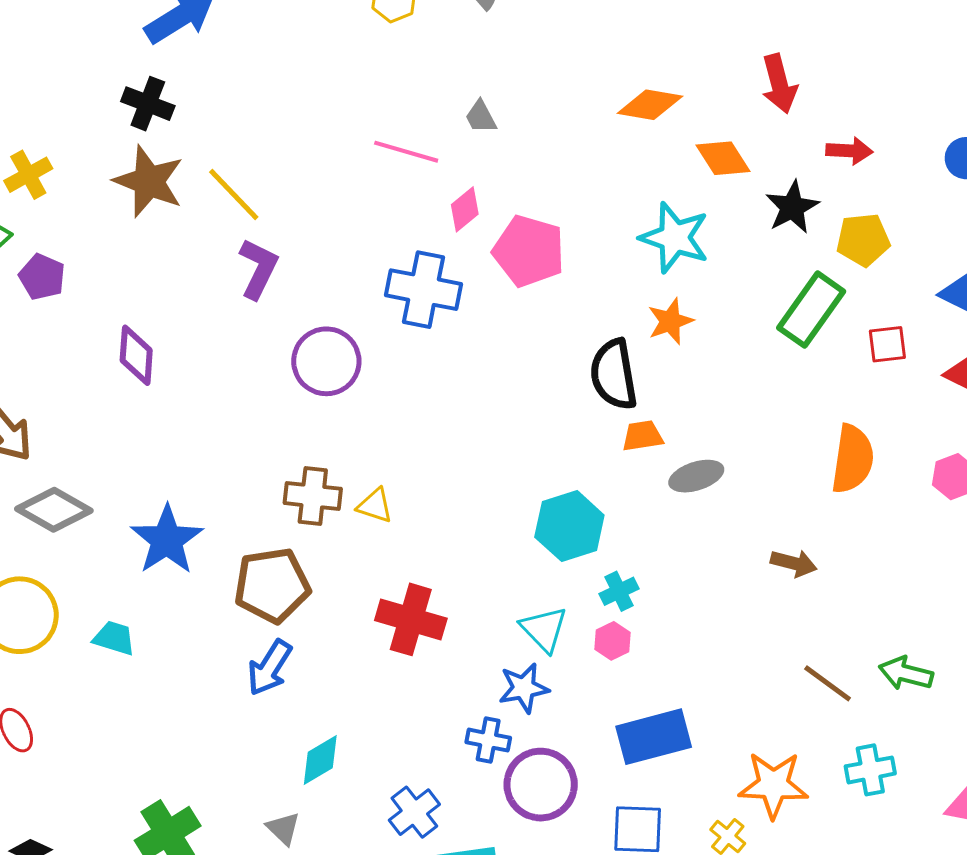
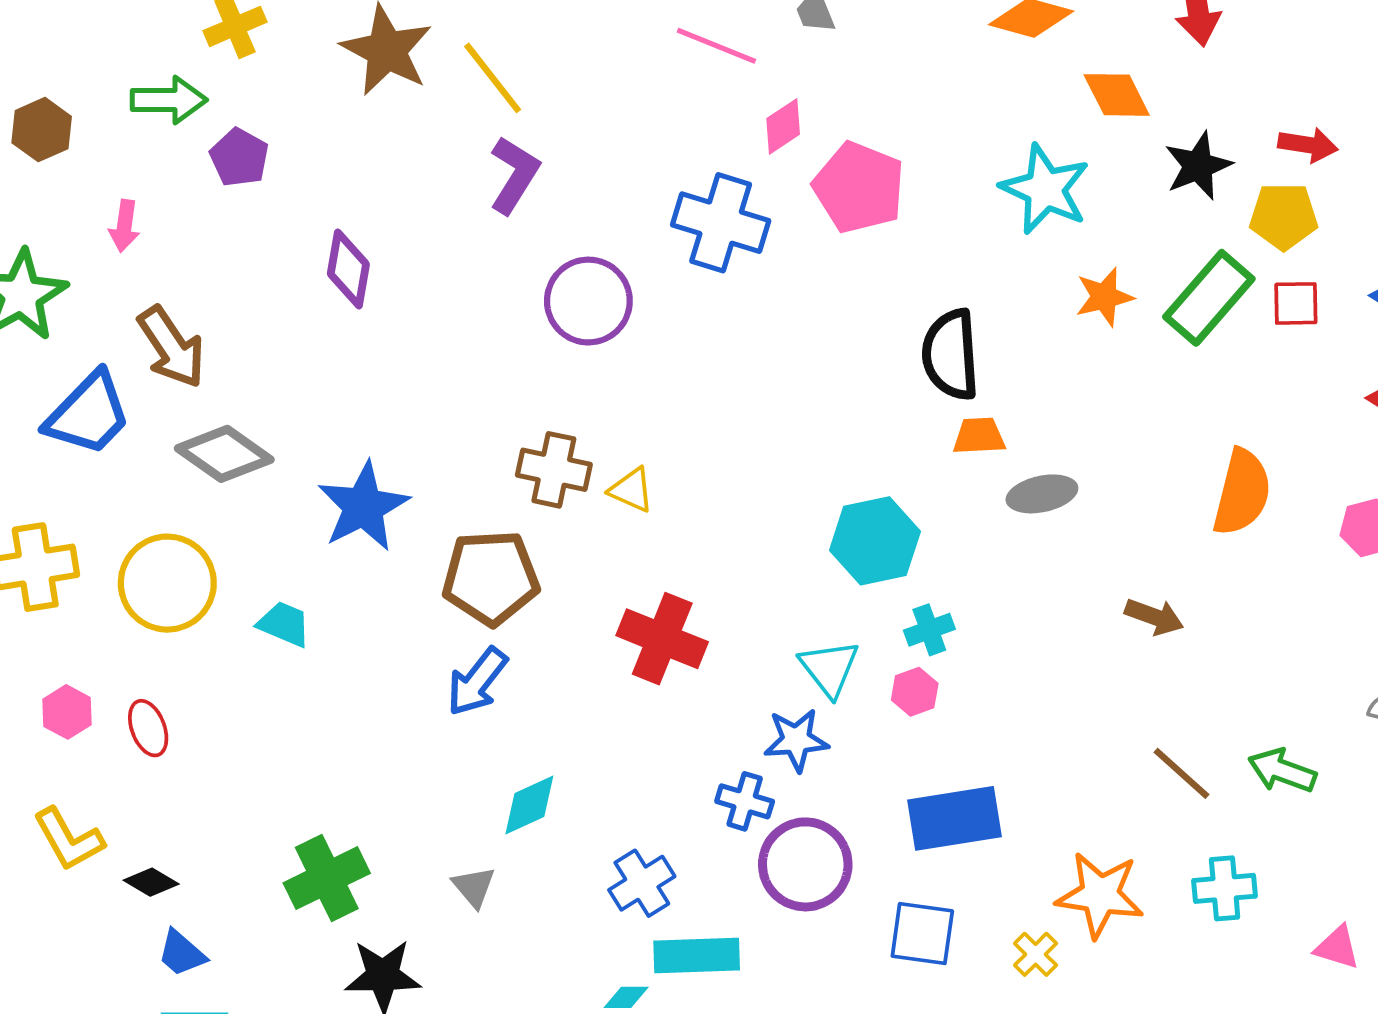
red arrow: (849, 151) -> (1308, 145), moved
orange star: (670, 321) -> (1104, 297), moved
red square: (887, 344) -> (1296, 303), moved

